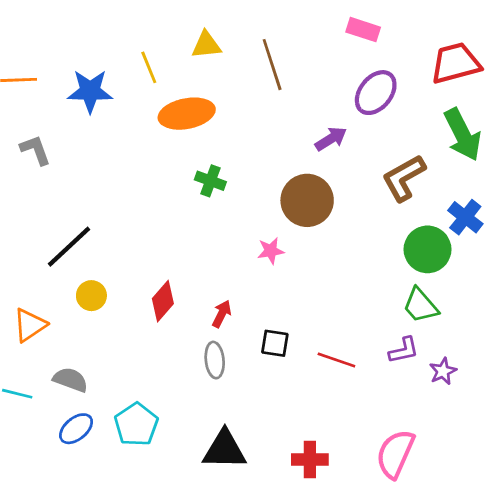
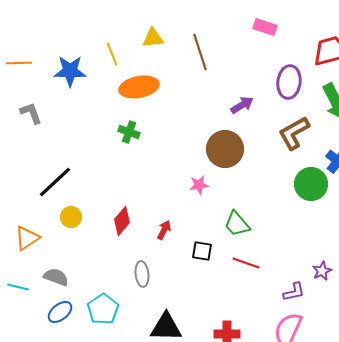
purple ellipse: (376, 93) -> (289, 82), moved, turned -32
green cross: (210, 181) -> (129, 132), moved
green trapezoid: (420, 305) -> (237, 224), moved
purple L-shape: (404, 350) -> (294, 292), moved
gray ellipse: (215, 360) -> (142, 274), moved

